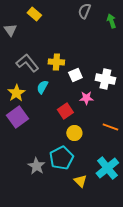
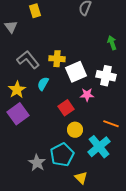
yellow rectangle: (34, 14) -> (35, 11), turned 32
green arrow: (111, 21) -> (112, 43), moved
white square: (75, 75) -> (76, 72), size x1.5
cyan cross: (107, 168) -> (99, 147), moved

